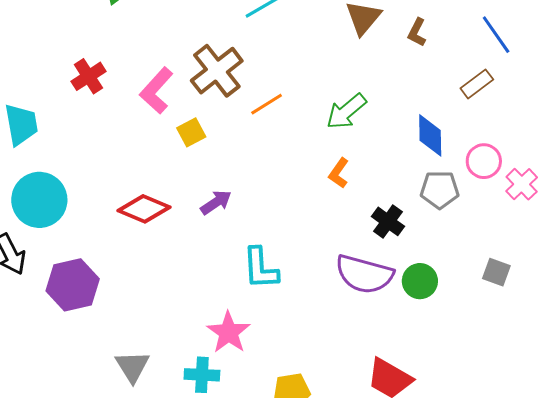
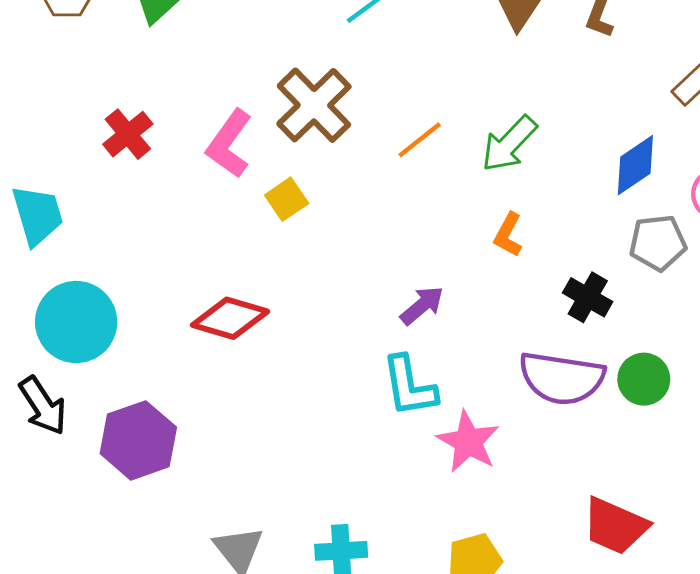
orange line: (267, 104) -> (420, 140), moved
blue diamond: (430, 135) -> (635, 165), turned 63
purple arrow: (216, 202) -> (422, 306), moved
pink star: (229, 332) -> (468, 442), moved

